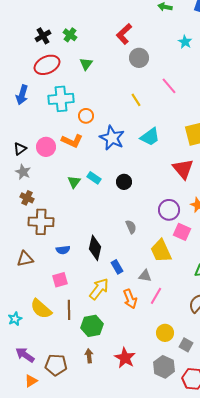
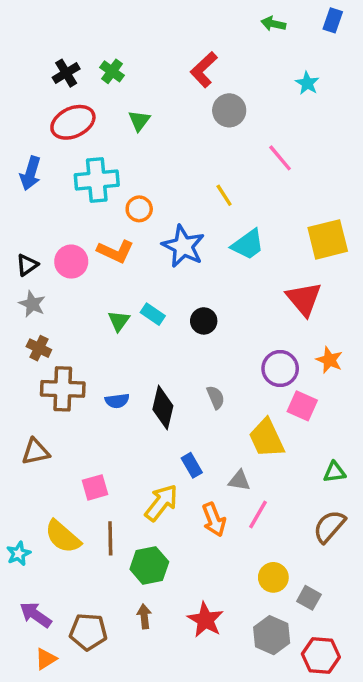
yellow line: (136, 100) -> (224, 195), moved
black diamond: (95, 248) -> (163, 408), moved
blue semicircle: (63, 250) -> (117, 401), moved

